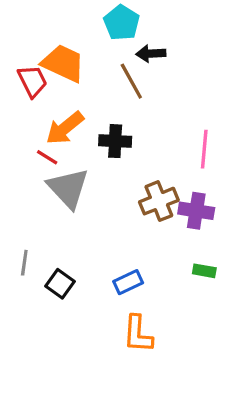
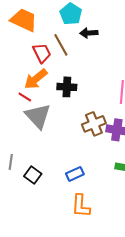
orange trapezoid: (63, 63) -> (24, 20), moved
red trapezoid: (32, 81) -> (42, 53), moved
brown line: (131, 81) -> (61, 45), moved

